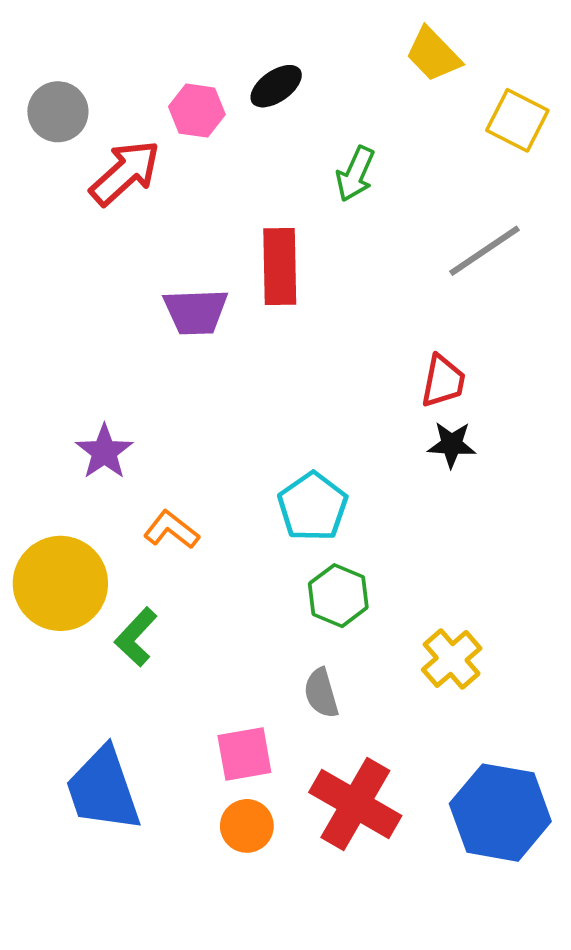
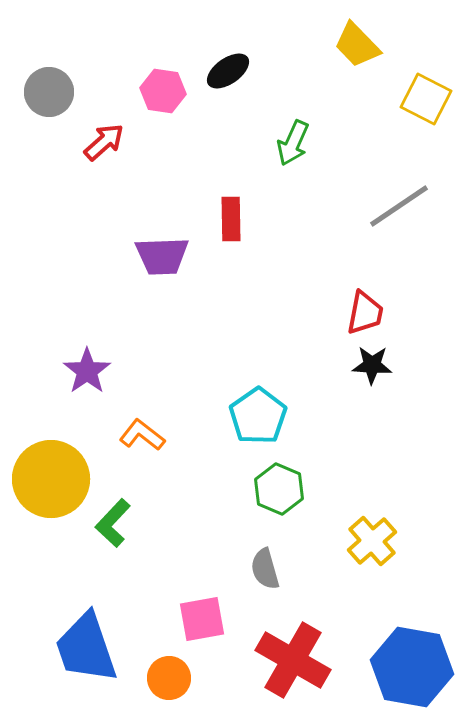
red arrow: (125, 173) -> (104, 142), size x0.7
red rectangle: (280, 267) -> (231, 219), size x0.7
orange circle: (247, 826) -> (169, 678), moved

